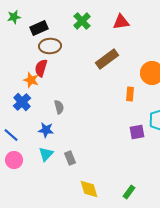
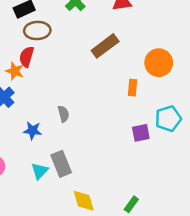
gray semicircle: (59, 107) -> (63, 114), moved
cyan triangle: (46, 154) -> (40, 171), moved
gray rectangle: (70, 158) -> (61, 164), size x1.5

